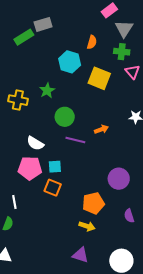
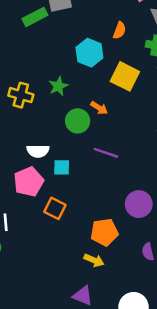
orange arrow: (101, 129) -> (99, 108), moved, turned 48
purple line: (75, 140) -> (106, 153), moved
white semicircle: (35, 143) -> (38, 151), turned -36
cyan square: (55, 167) -> (62, 167), moved
pink pentagon: (30, 168) -> (29, 182), turned -30

